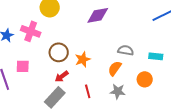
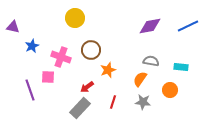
purple diamond: (98, 15) -> (150, 26), moved
pink cross: (31, 31) -> (61, 57), moved
brown circle: (59, 52) -> (91, 50), moved
red line: (88, 91) -> (113, 102), turned 32

